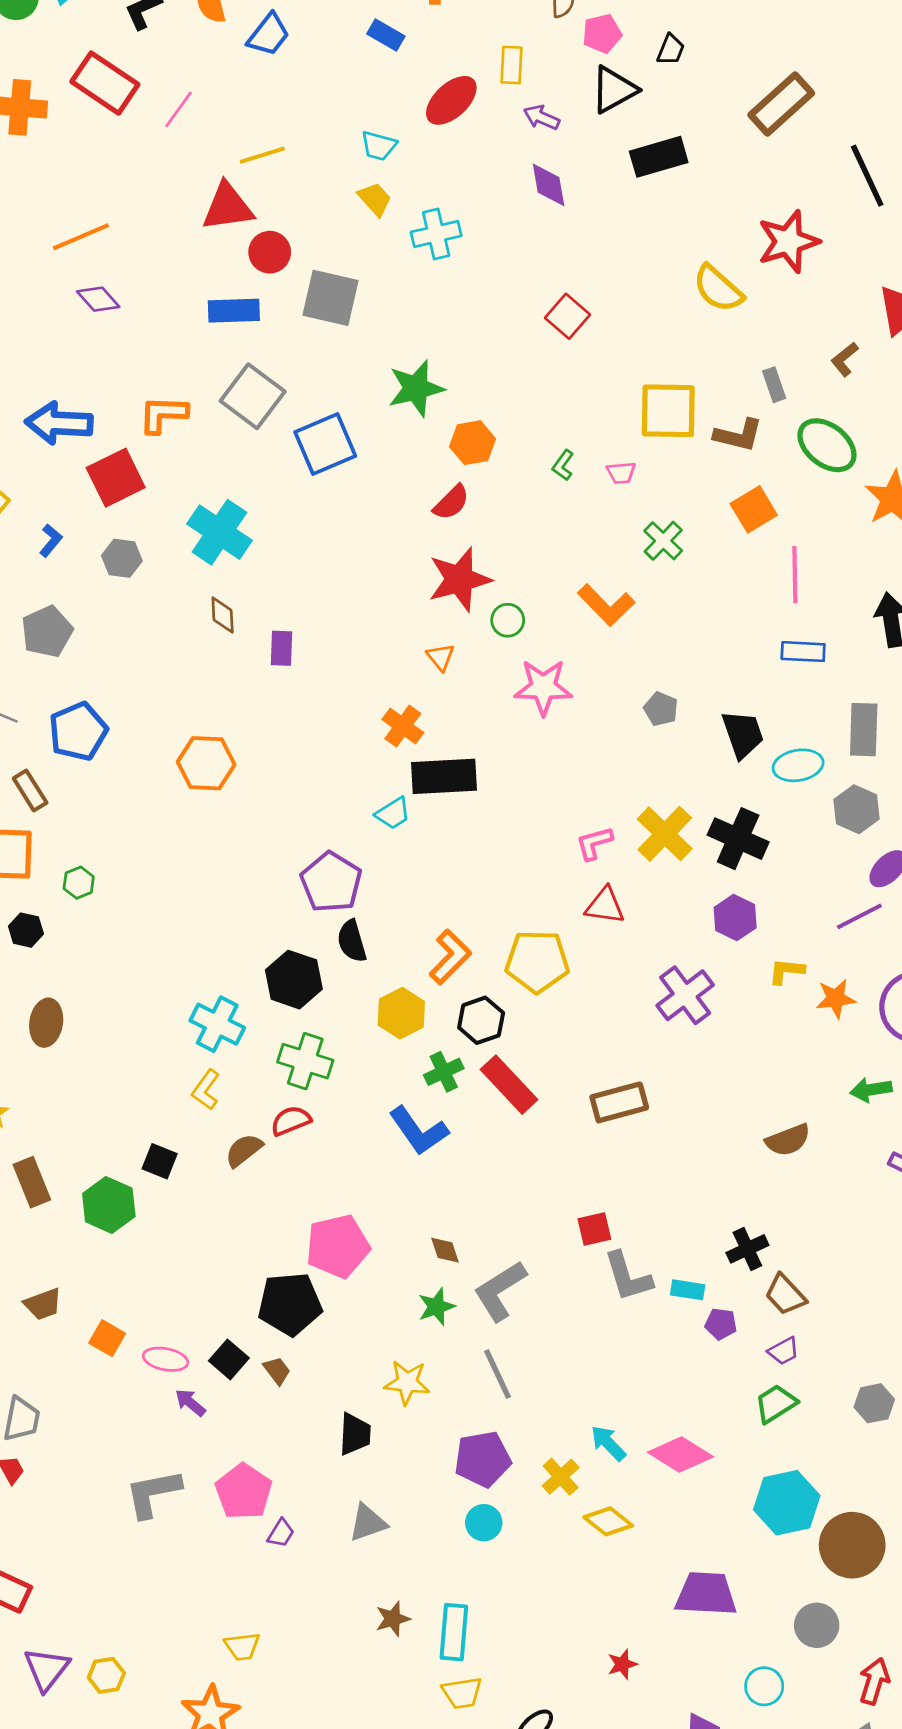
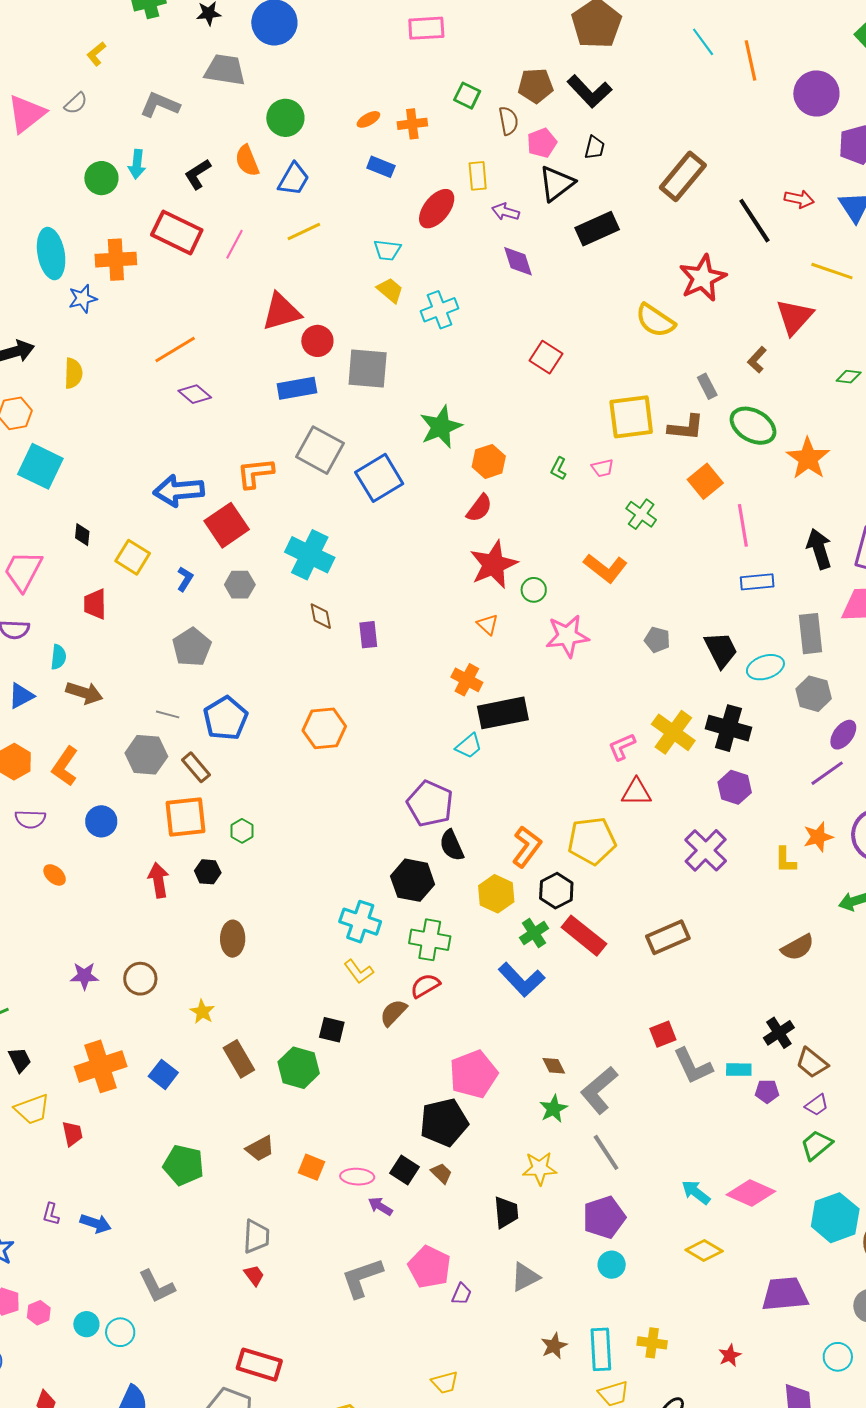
yellow line: (262, 155) -> (304, 231), moved
yellow L-shape: (786, 971) -> (785, 860), moved, turned -88
yellow L-shape: (206, 1090) -> (359, 972), turned -64
yellow cross: (561, 1477) -> (652, 1343), moved, turned -32

